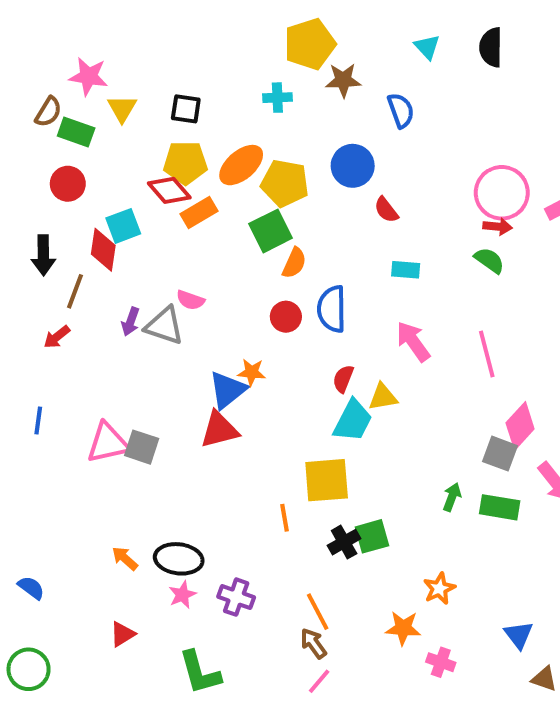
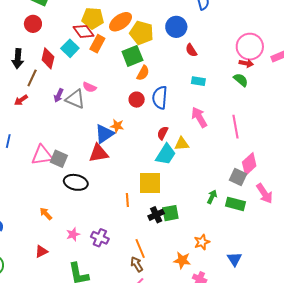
orange rectangle: (199, 213) -> (97, 44), turned -36
cyan square: (123, 226) -> (70, 48), moved, turned -30
black ellipse: (179, 559) -> (76, 182), moved
blue triangle: (519, 635) -> (234, 259), moved

